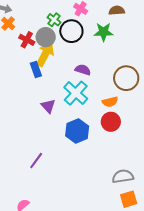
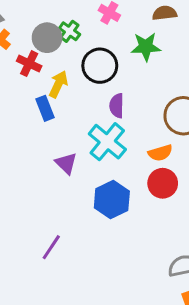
black circle: (71, 31) -> (100, 66), moved
gray circle: (46, 37) -> (47, 38), moved
yellow arrow: (45, 54) -> (58, 84), size x0.7
purple semicircle: (83, 70) -> (117, 106), turned -105

